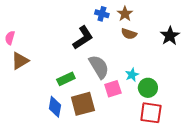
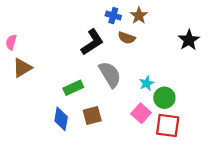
brown semicircle: (129, 34) -> (127, 38), moved
pink square: (113, 89) -> (141, 113), moved, turned -30
brown square: (83, 104) -> (92, 116), size x0.7

